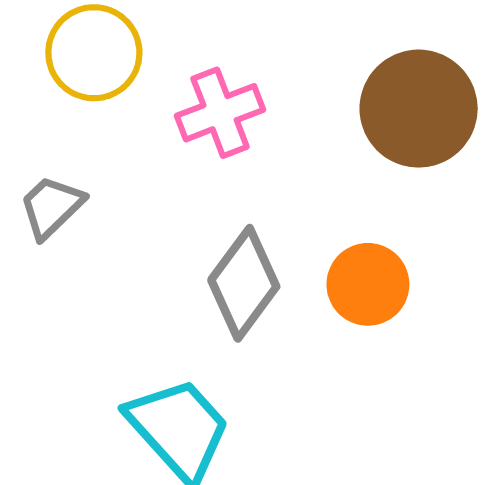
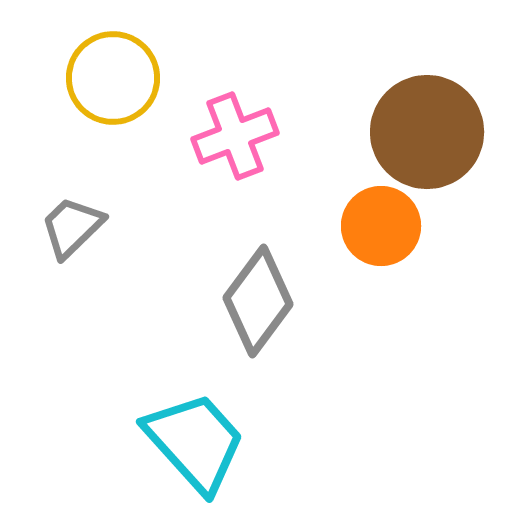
orange circle: (368, 284) -> (381, 226), moved

